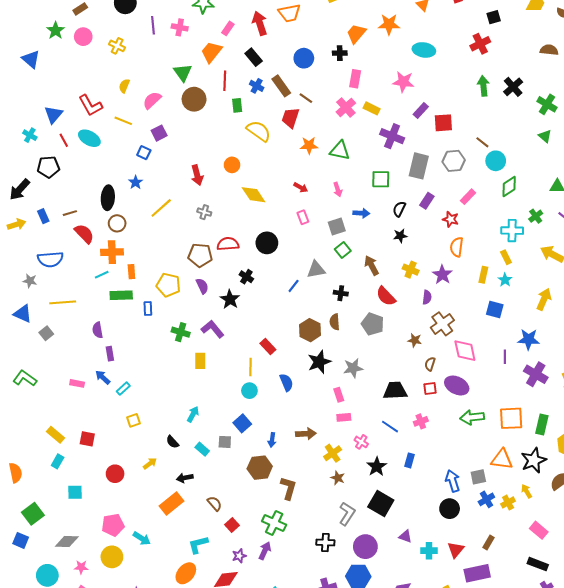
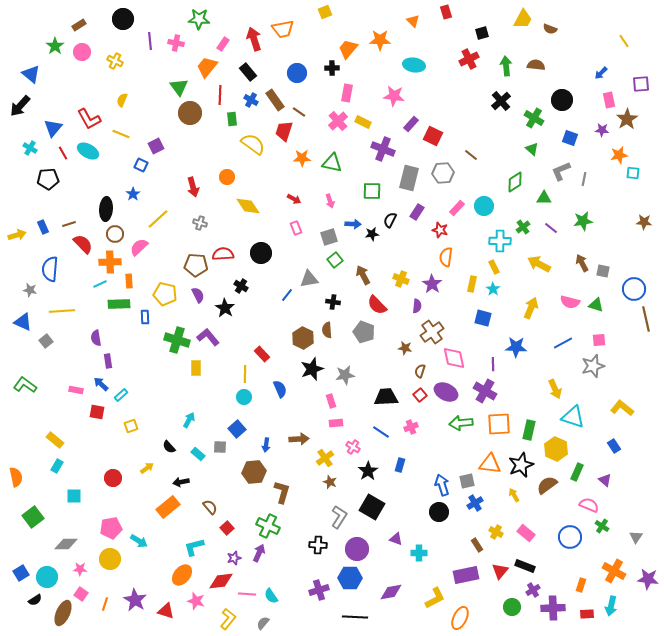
green arrow: (483, 86) -> (506, 66), moved
pink semicircle: (152, 100) -> (139, 247), moved
red square: (443, 123) -> (433, 136), turned 30
cyan circle: (496, 161) -> (484, 206), moved
green diamond: (509, 186) -> (515, 182), moved
black arrow: (20, 190) -> (20, 106), moved
black star: (400, 236) -> (372, 234), moved
blue semicircle: (50, 259) -> (50, 269), turned 100
green cross: (181, 332) -> (177, 340), size x1.4
purple cross: (536, 374) -> (485, 391), moved
red square: (430, 389) -> (420, 395), turned -32
red square: (87, 439) -> (97, 412), moved
yellow cross: (508, 502) -> (496, 532), moved, turned -32
blue square: (21, 540) -> (21, 573), moved, turned 35
brown rectangle: (489, 542) -> (477, 545), turned -64
red triangle: (456, 550) -> (500, 571), moved

